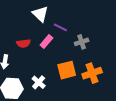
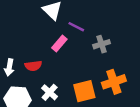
red semicircle: (24, 43) -> (33, 66), moved
orange square: (67, 70) -> (84, 91), moved

